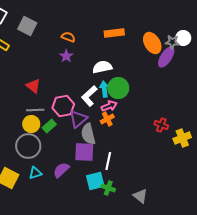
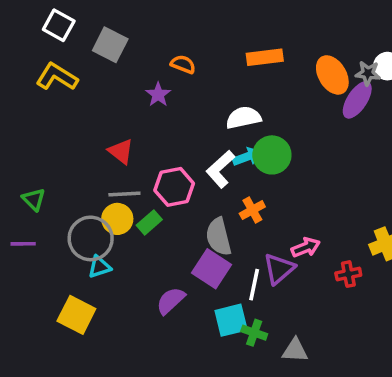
purple star: (66, 56) -> (158, 95), moved
cyan arrow: (104, 89) -> (247, 157), turned 77
pink arrow: (109, 106) -> (306, 247), moved
purple triangle: (78, 119) -> (279, 269), moved
red cross: (161, 125) -> (348, 274), moved, turned -32
gray circle: (28, 146) -> (91, 238), moved
purple square: (84, 152) -> (211, 269), turned 30
cyan triangle: (35, 173) -> (100, 267), moved
gray triangle: (140, 196) -> (295, 350), moved, turned -35

